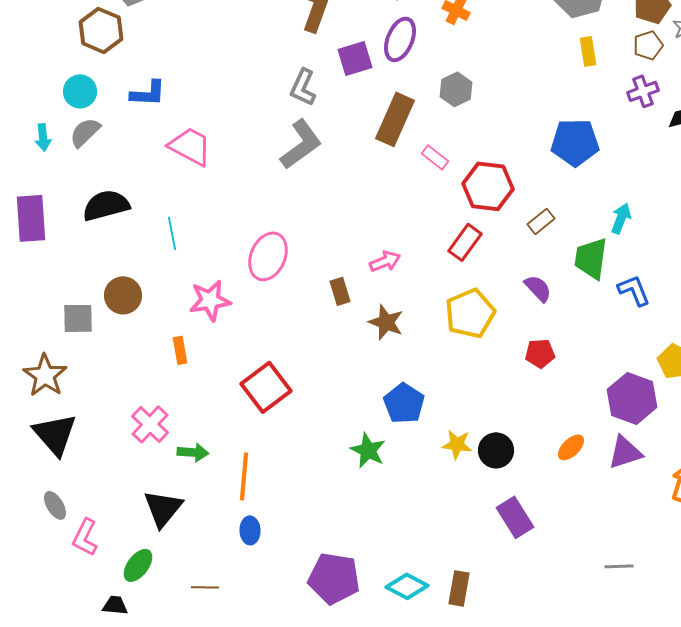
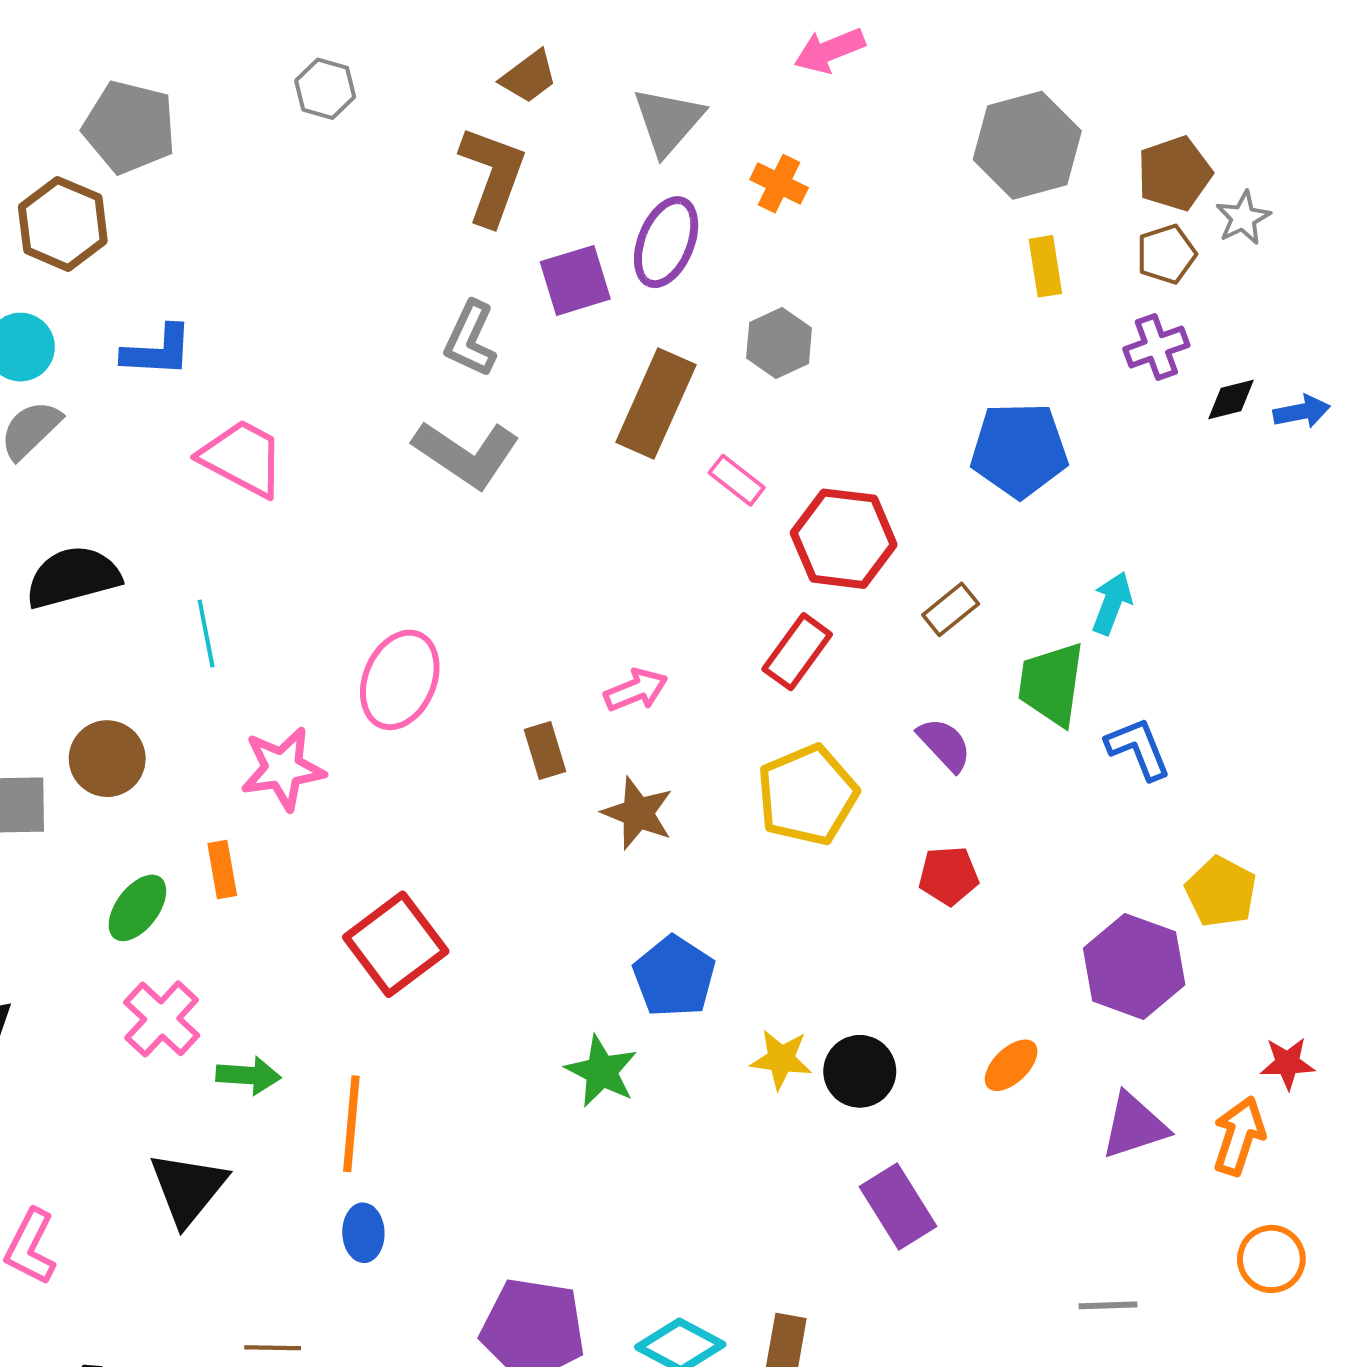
gray L-shape: (301, 144) -> (466, 454), turned 70
purple triangle: (625, 452) -> (1134, 1126), moved
green ellipse: (138, 565) -> (137, 908), moved

